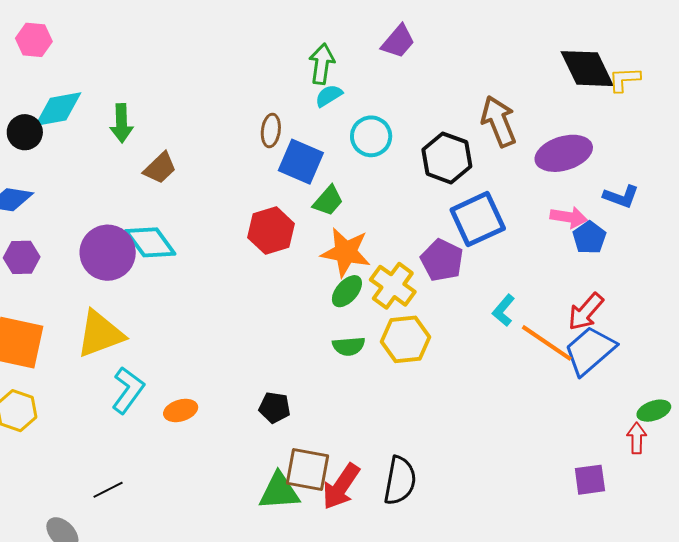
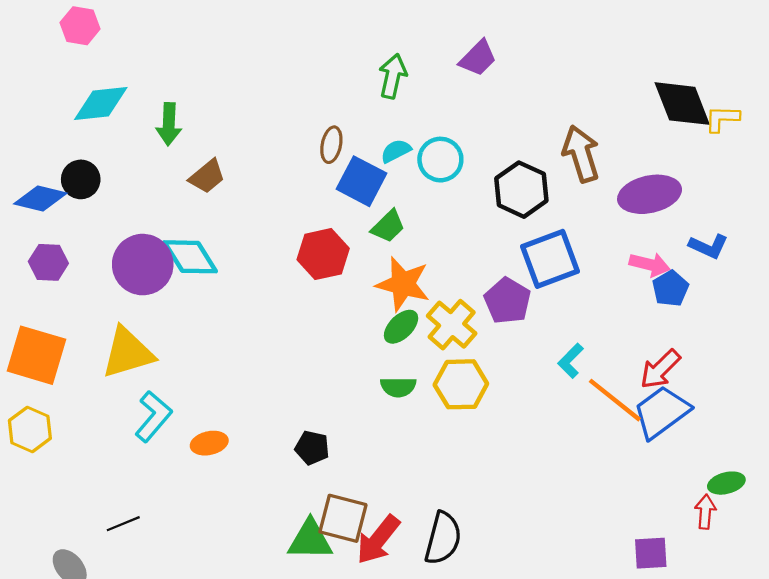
cyan semicircle: (329, 96) -> (396, 151), moved
black circle: (25, 132) -> (81, 179), moved

